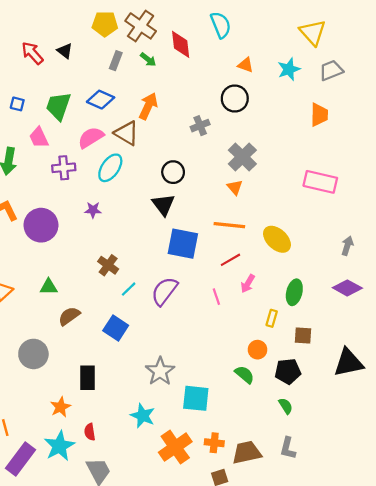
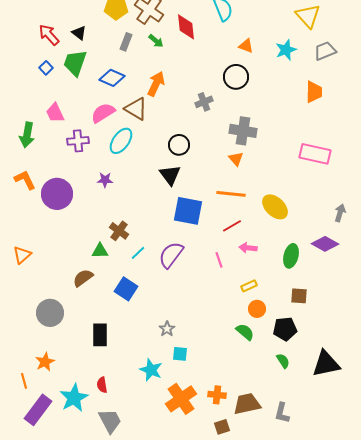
blue square: (17, 104) -> (46, 68), moved, turned 32
green trapezoid: (58, 106) -> (75, 63), moved
gray cross: (242, 157) -> (243, 131), turned -36
pink arrow: (248, 284) -> (248, 248), turned 66
green triangle: (49, 287) -> (100, 251), moved
purple diamond: (347, 288) -> (325, 244), moved
yellow rectangle: (272, 318) -> (249, 286), moved, turned 49
black triangle: (348, 363) -> (326, 364), moved
gray star: (160, 371) -> (167, 329), size x0.6
cyan square: (196, 398) -> (180, 354), moved, size x0.6
orange star: (60, 407) -> (45, 362), moved
gray L-shape: (288, 448) -> (282, 413), moved

